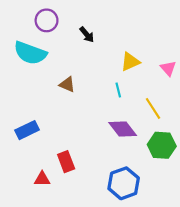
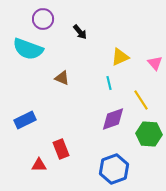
purple diamond: (123, 129) -> (113, 119), turned -72

